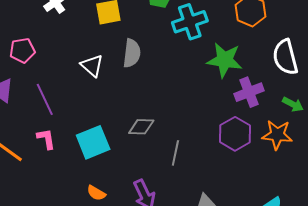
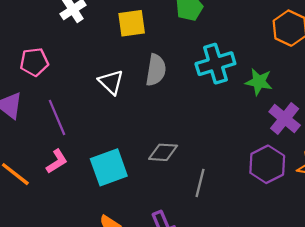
cyan cross: (190, 22) -> (215, 64), moved
green star: (225, 60) -> (259, 82), size x0.7
purple cross: (249, 92) -> (285, 119), turned -32
pink L-shape: (46, 139) -> (57, 161), turned 65

